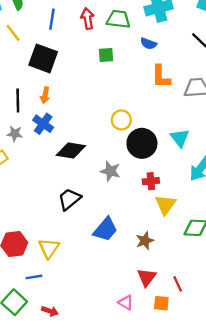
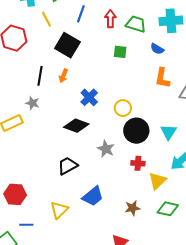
blue cross: (43, 124) -> (89, 97), moved
yellow triangle: (166, 205) -> (157, 181), moved
brown star: (145, 241) -> (132, 208), moved
yellow triangle: (49, 248) -> (59, 210), moved

